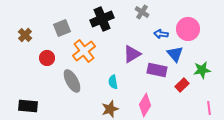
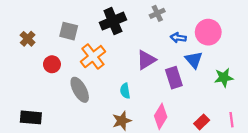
gray cross: (142, 12) -> (157, 13), turned 32
gray square: (62, 28) -> (69, 31), turned 36
purple rectangle: (157, 70) -> (174, 78), turned 60
red rectangle: (182, 85) -> (202, 122), moved

